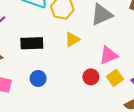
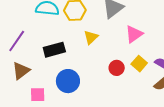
pink triangle: (109, 55) -> (134, 34), moved
blue circle: (38, 78) -> (68, 81), size x1.5

